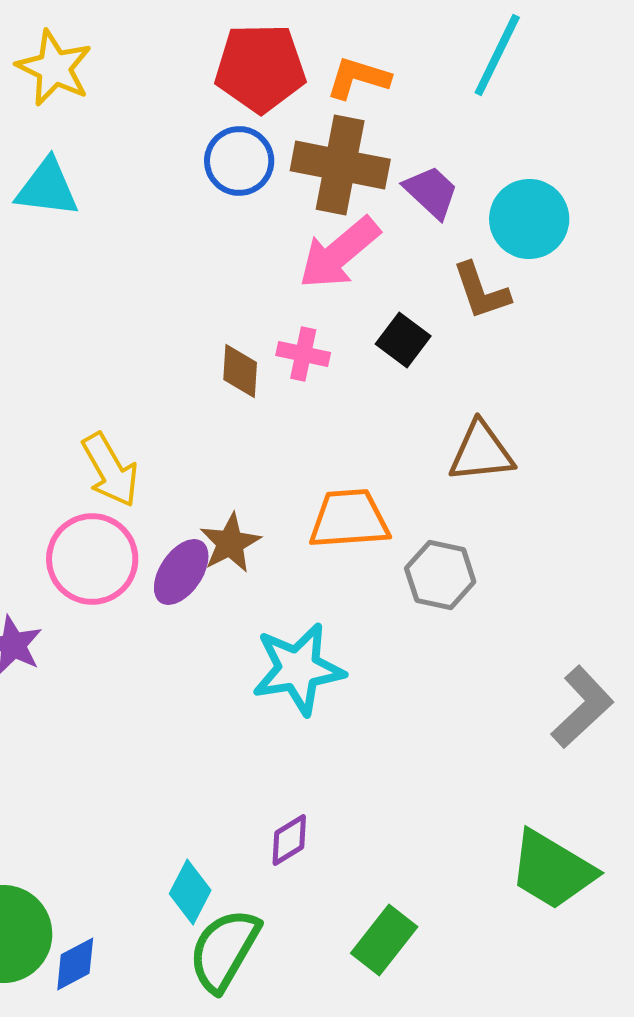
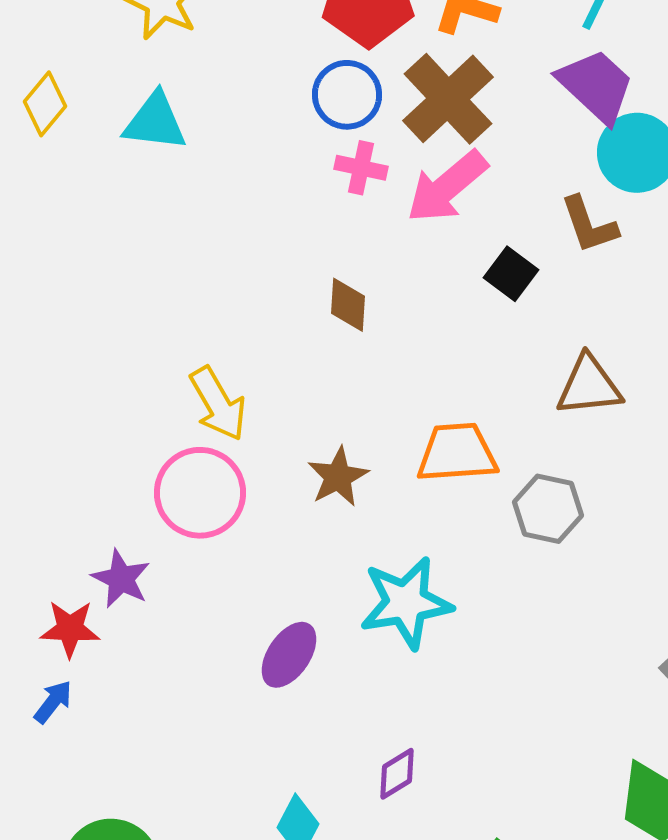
brown cross: (340, 165) -> (448, 99), turned 36
purple trapezoid: (431, 192) -> (596, 86), moved, size x1.4
pink cross: (303, 354) -> (361, 168), moved
purple ellipse: (181, 572) -> (289, 655), moved

